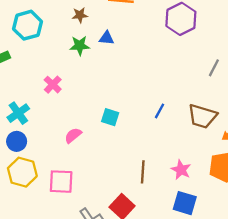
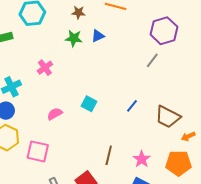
blue triangle: (107, 38) -> (98, 36), turned -40
gray line: (214, 68) -> (152, 60), moved

